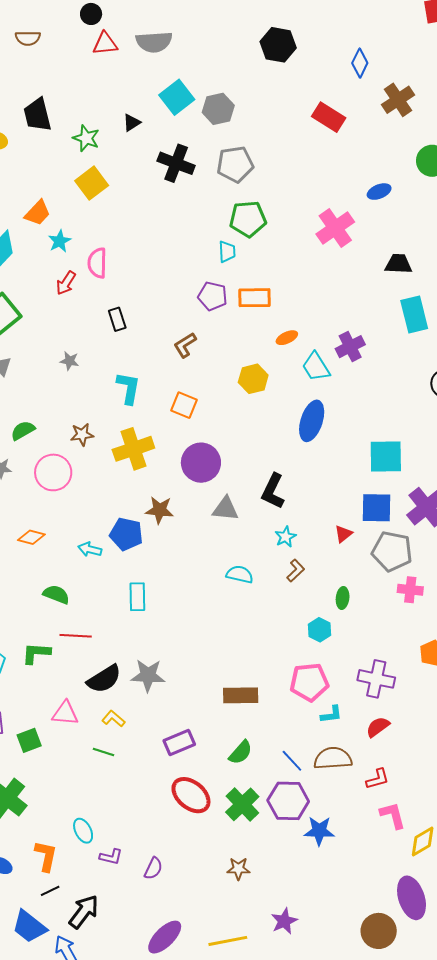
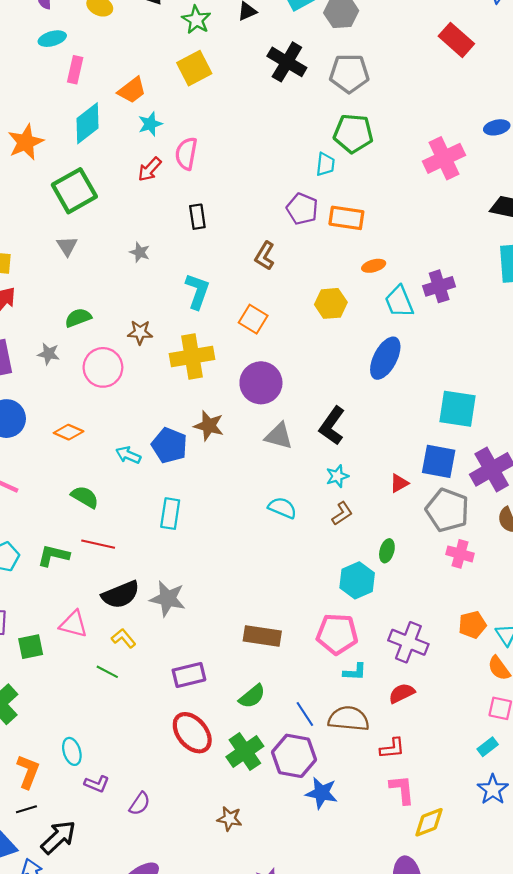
brown L-shape: (185, 345) -> (265, 256), turned -36
cyan hexagon: (320, 630) -> (357, 580), size x1.4

